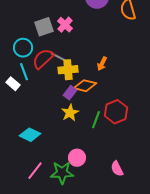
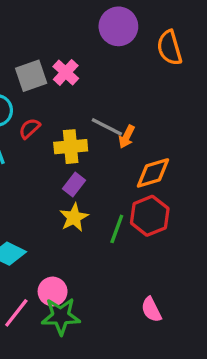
gray line: (60, 58) -> (107, 127), moved
red semicircle: (43, 59) -> (29, 128), size x0.6
orange diamond: (85, 86) -> (153, 173), moved, turned -30
pink circle: (77, 158) -> (53, 292), moved

